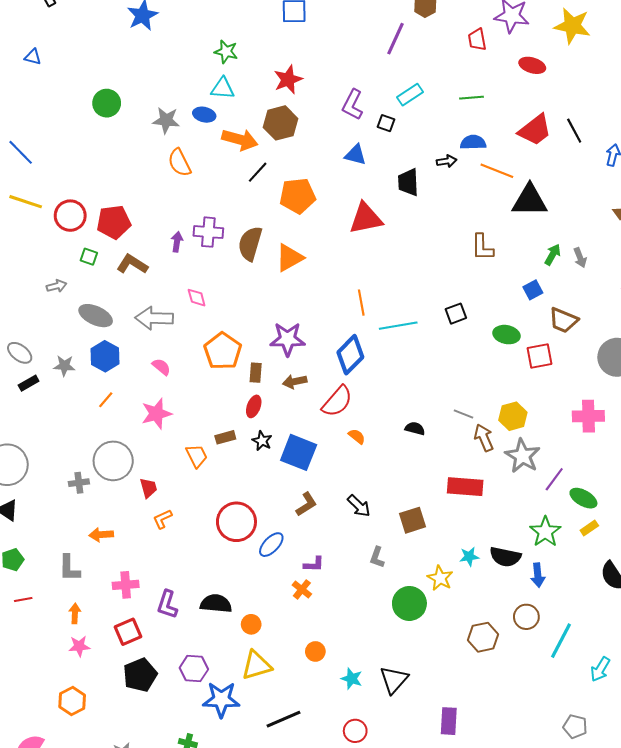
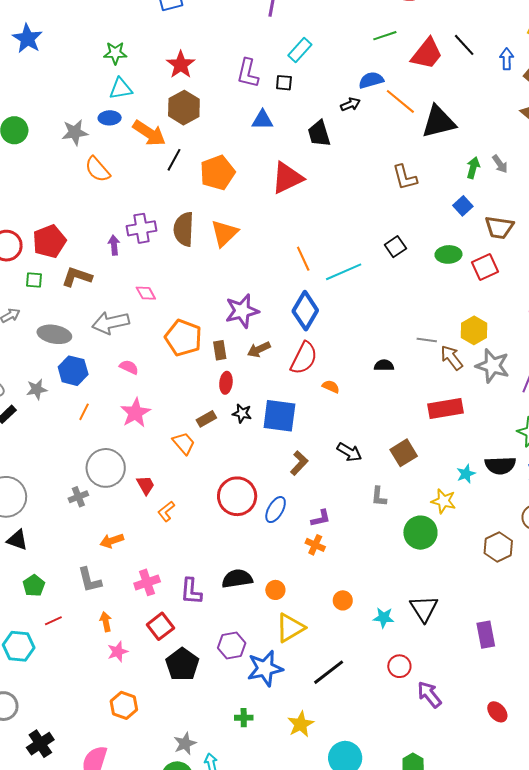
green line: (472, 98) -> (385, 36), moved
orange arrow: (240, 140) -> (149, 133), turned 32
orange line: (497, 171) -> (400, 101), turned 32

